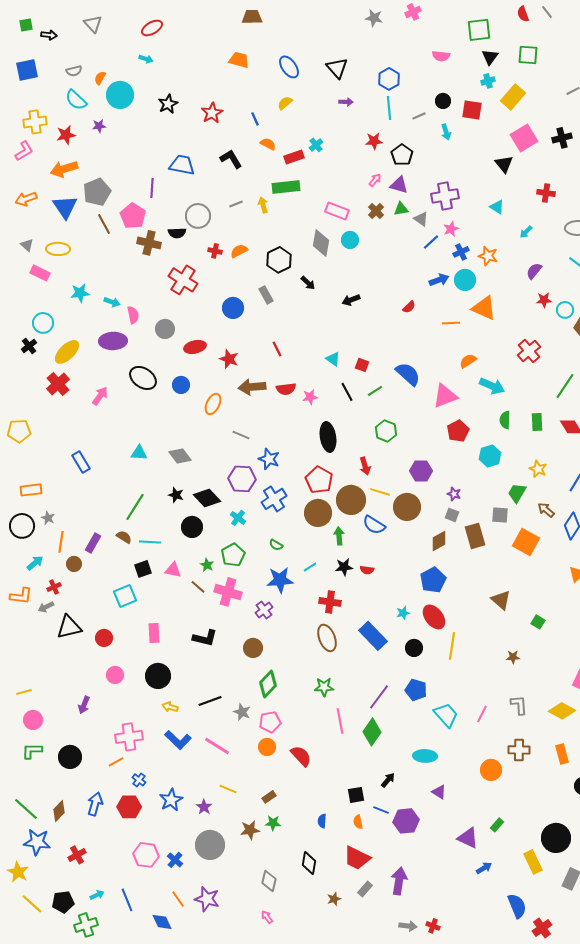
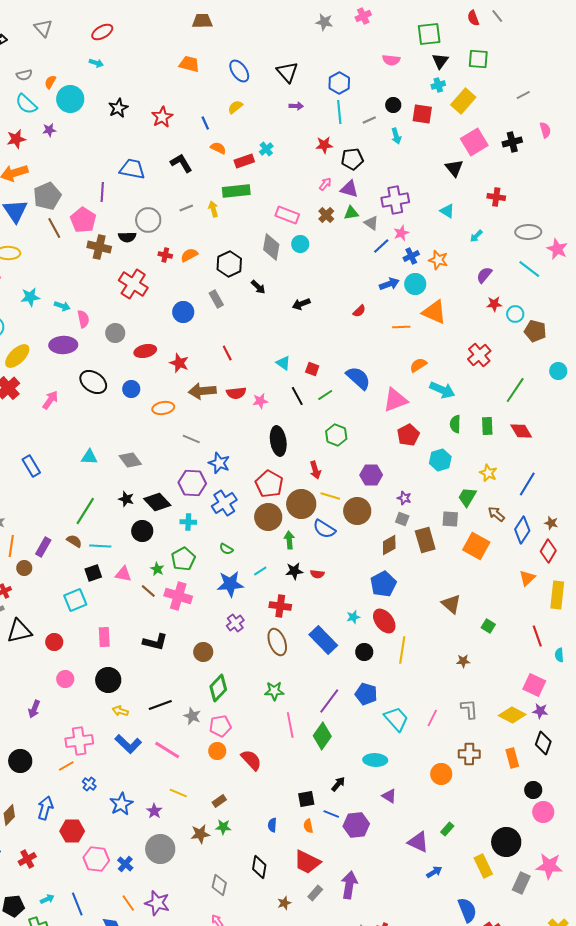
black pentagon: (402, 155) -> (352, 159), turned 30
orange ellipse: (213, 404) -> (163, 408), turned 55
cyan cross: (238, 518) -> (188, 522), turned -35
purple cross: (264, 610) -> (235, 623), moved
red hexagon: (129, 807) -> (72, 831), moved

